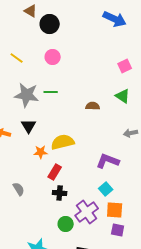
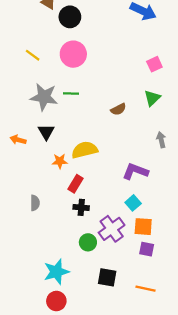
pink circle: (53, 57) -> (73, 54), size x1.5
green triangle: (123, 96) -> (152, 98), turned 42
brown semicircle: (93, 106) -> (118, 109), turned 152
gray arrow: (131, 133) -> (161, 140), turned 88
gray semicircle: (19, 189) -> (35, 203), turned 32

